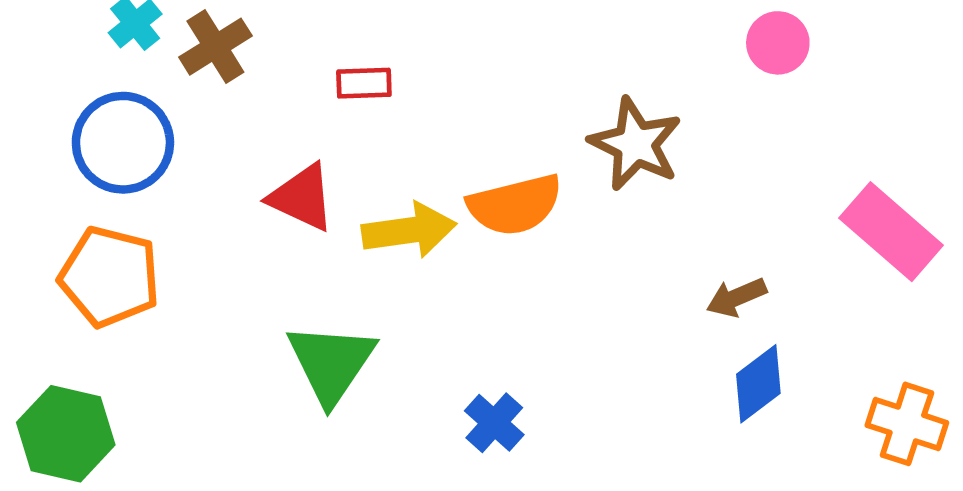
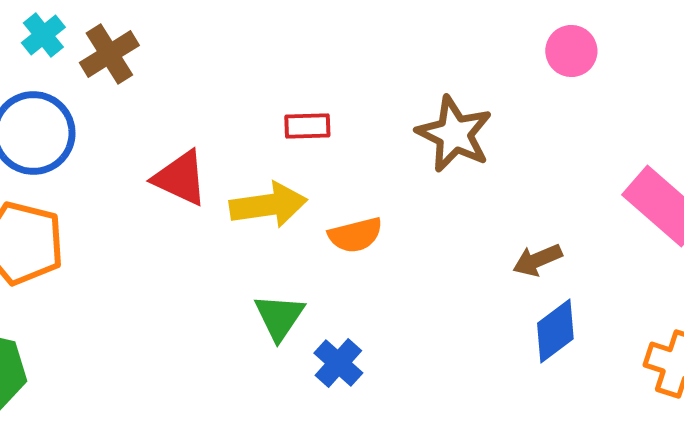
red rectangle: (364, 83) -> (307, 126), moved
orange semicircle: (515, 205) -> (355, 235), moved, size x0.7
green triangle: (331, 363) -> (279, 317), moved, size x0.7

